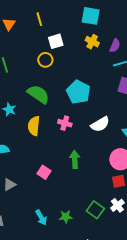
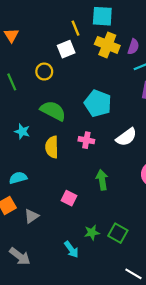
yellow line: (39, 19) -> (75, 28), moved
yellow cross: (92, 42) -> (107, 45), size x1.5
yellow circle: (45, 60) -> (44, 72), moved
green square: (95, 210) -> (118, 233), moved
green star: (66, 217) -> (92, 233), moved

